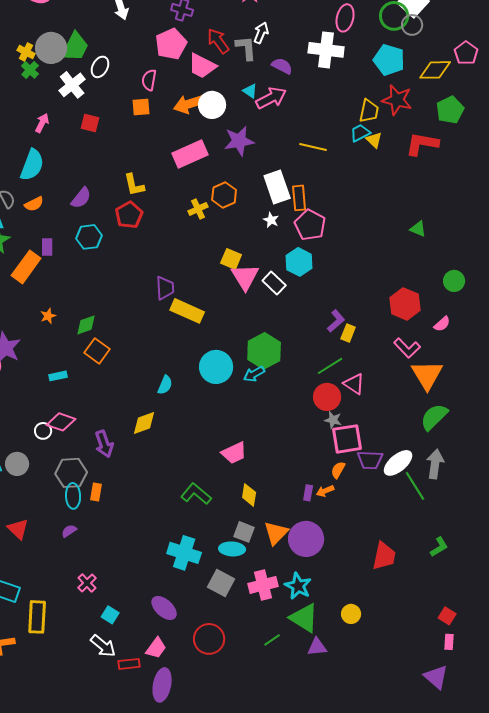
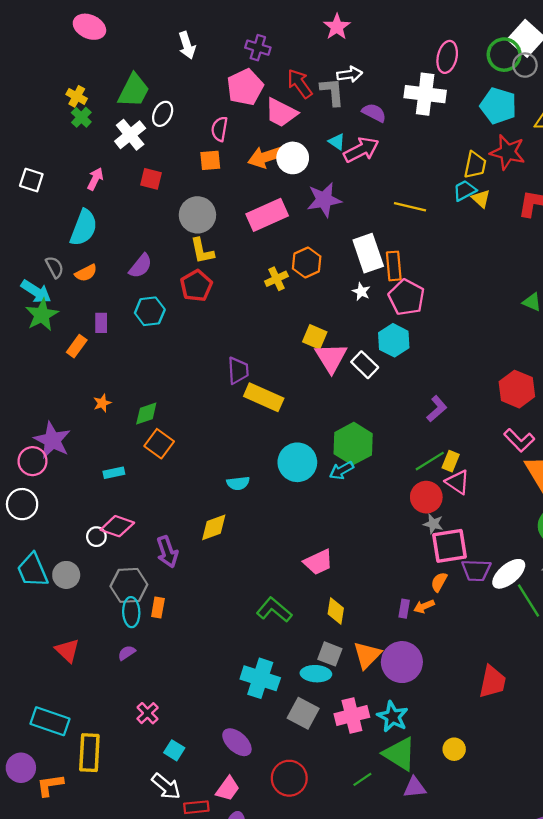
white arrow: (261, 33) -> (350, 74), turned 60
gray circle: (51, 48) -> (197, 215), moved
orange rectangle: (26, 267) -> (77, 346), size x0.6
yellow rectangle: (348, 333) -> (451, 461), moved
cyan semicircle: (165, 385) -> (238, 483), turned 60

